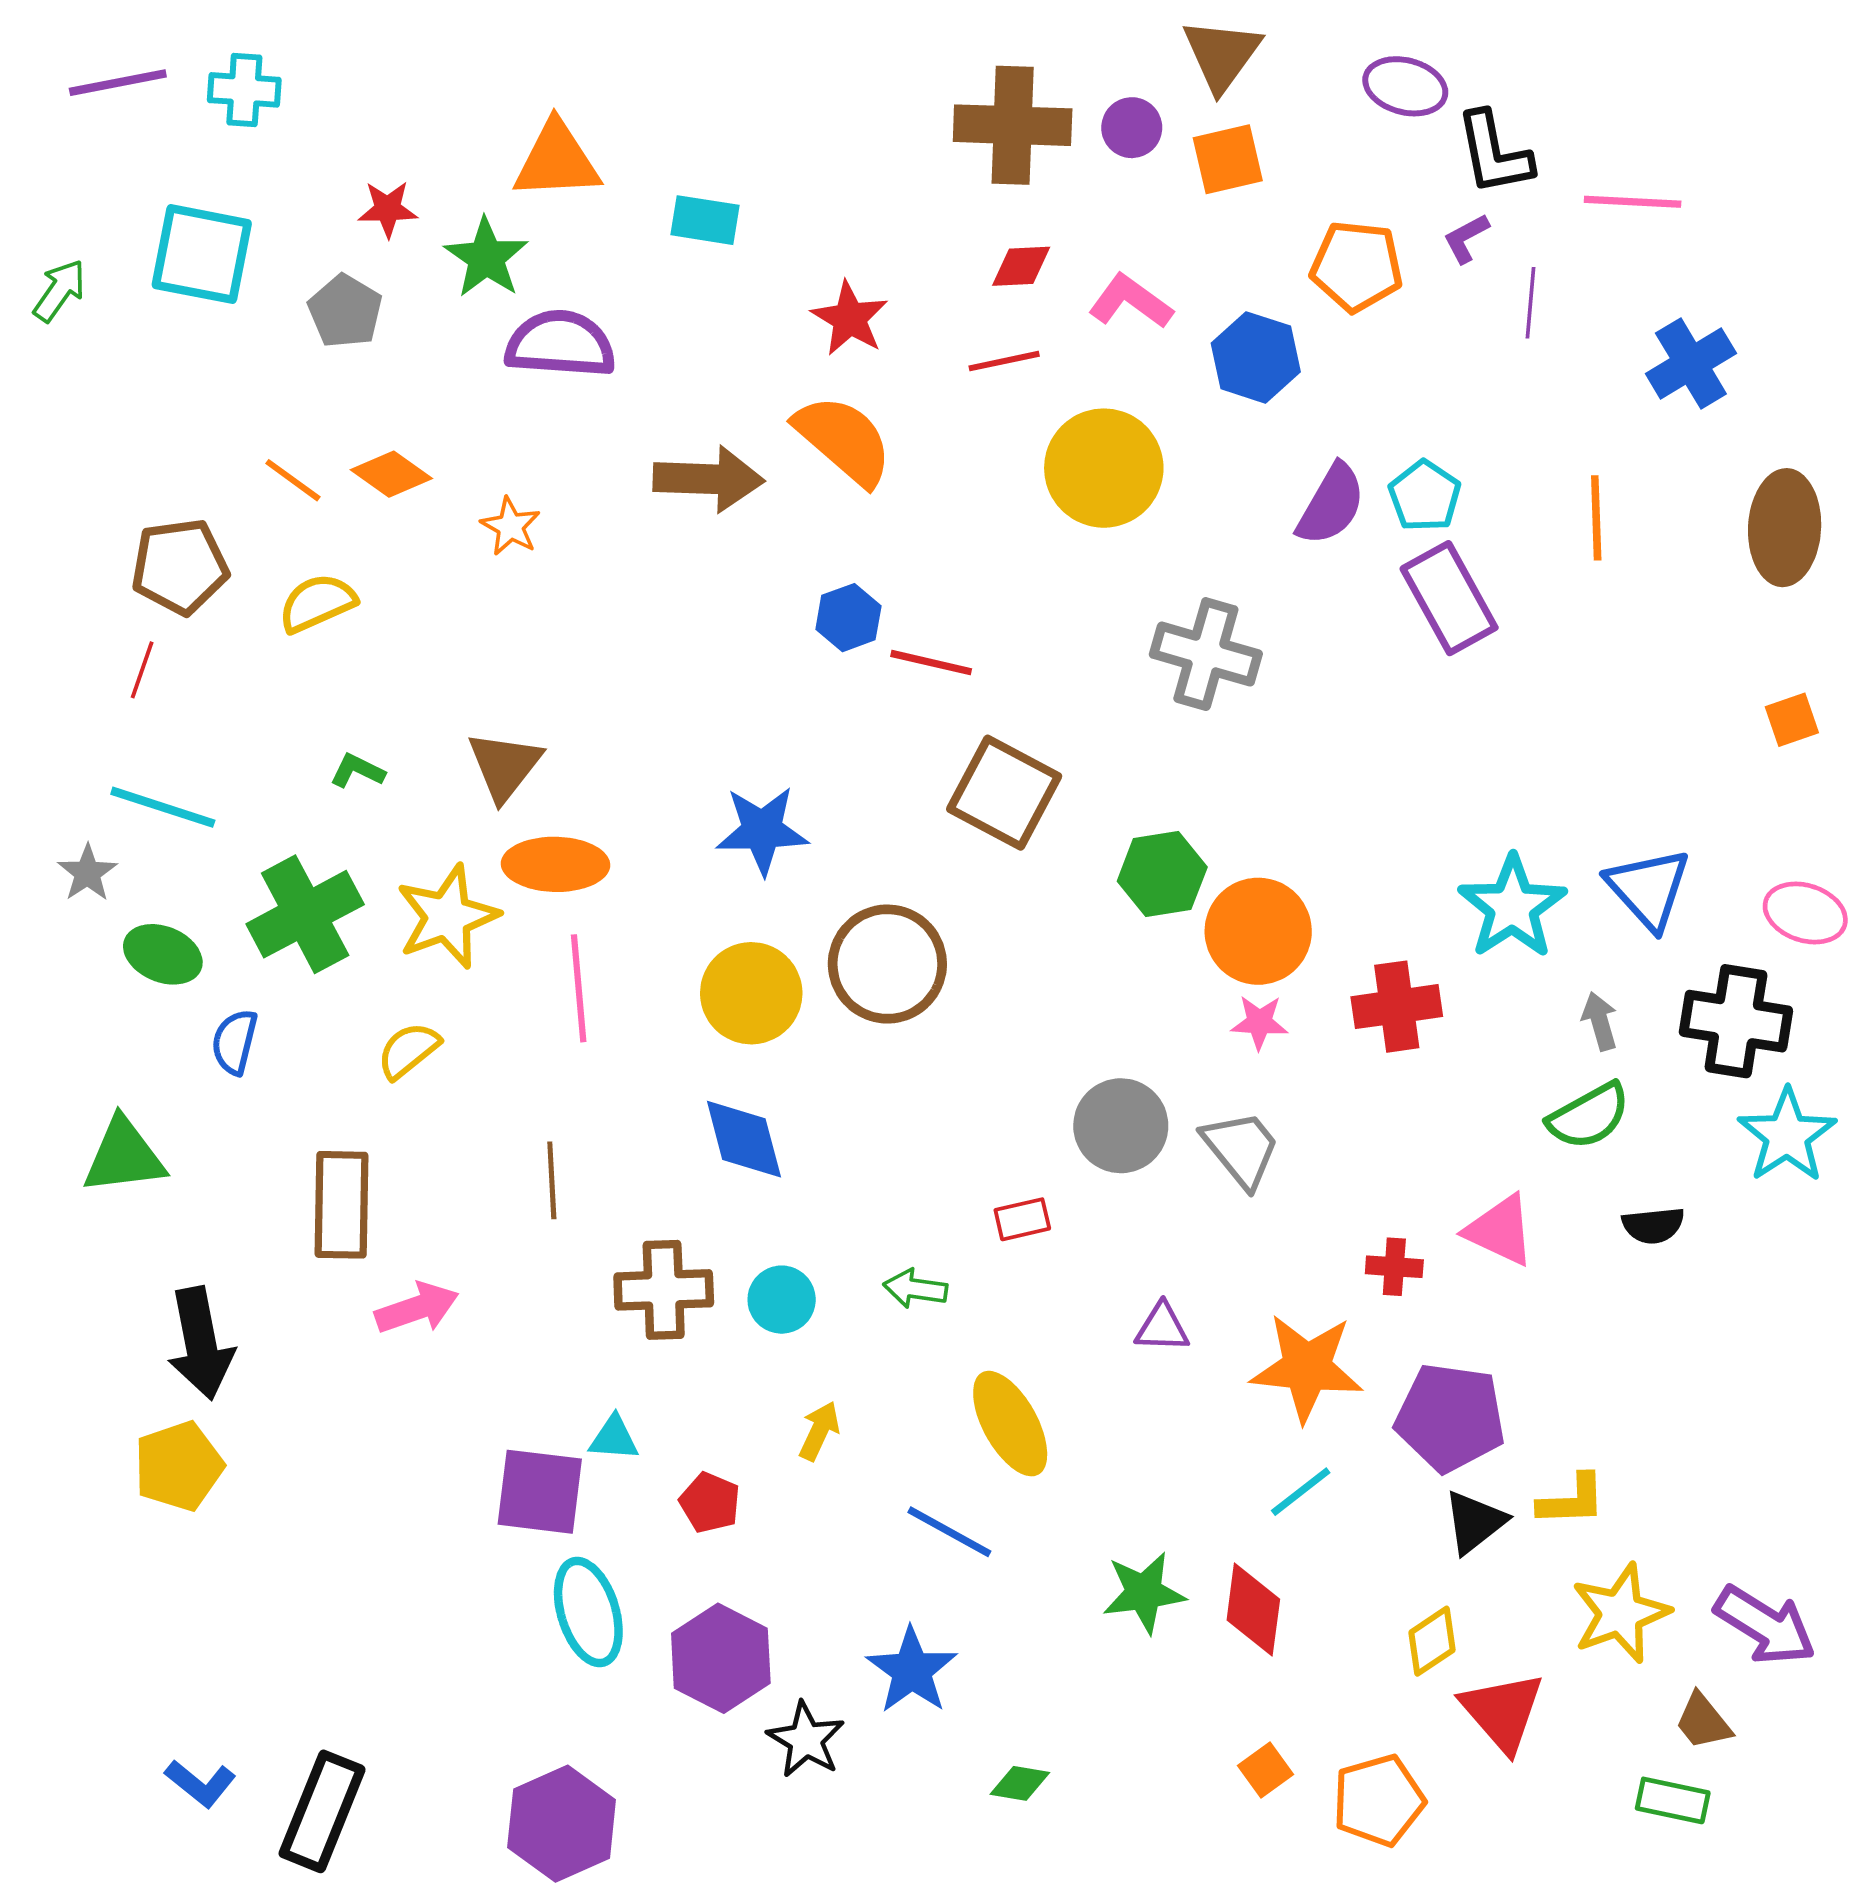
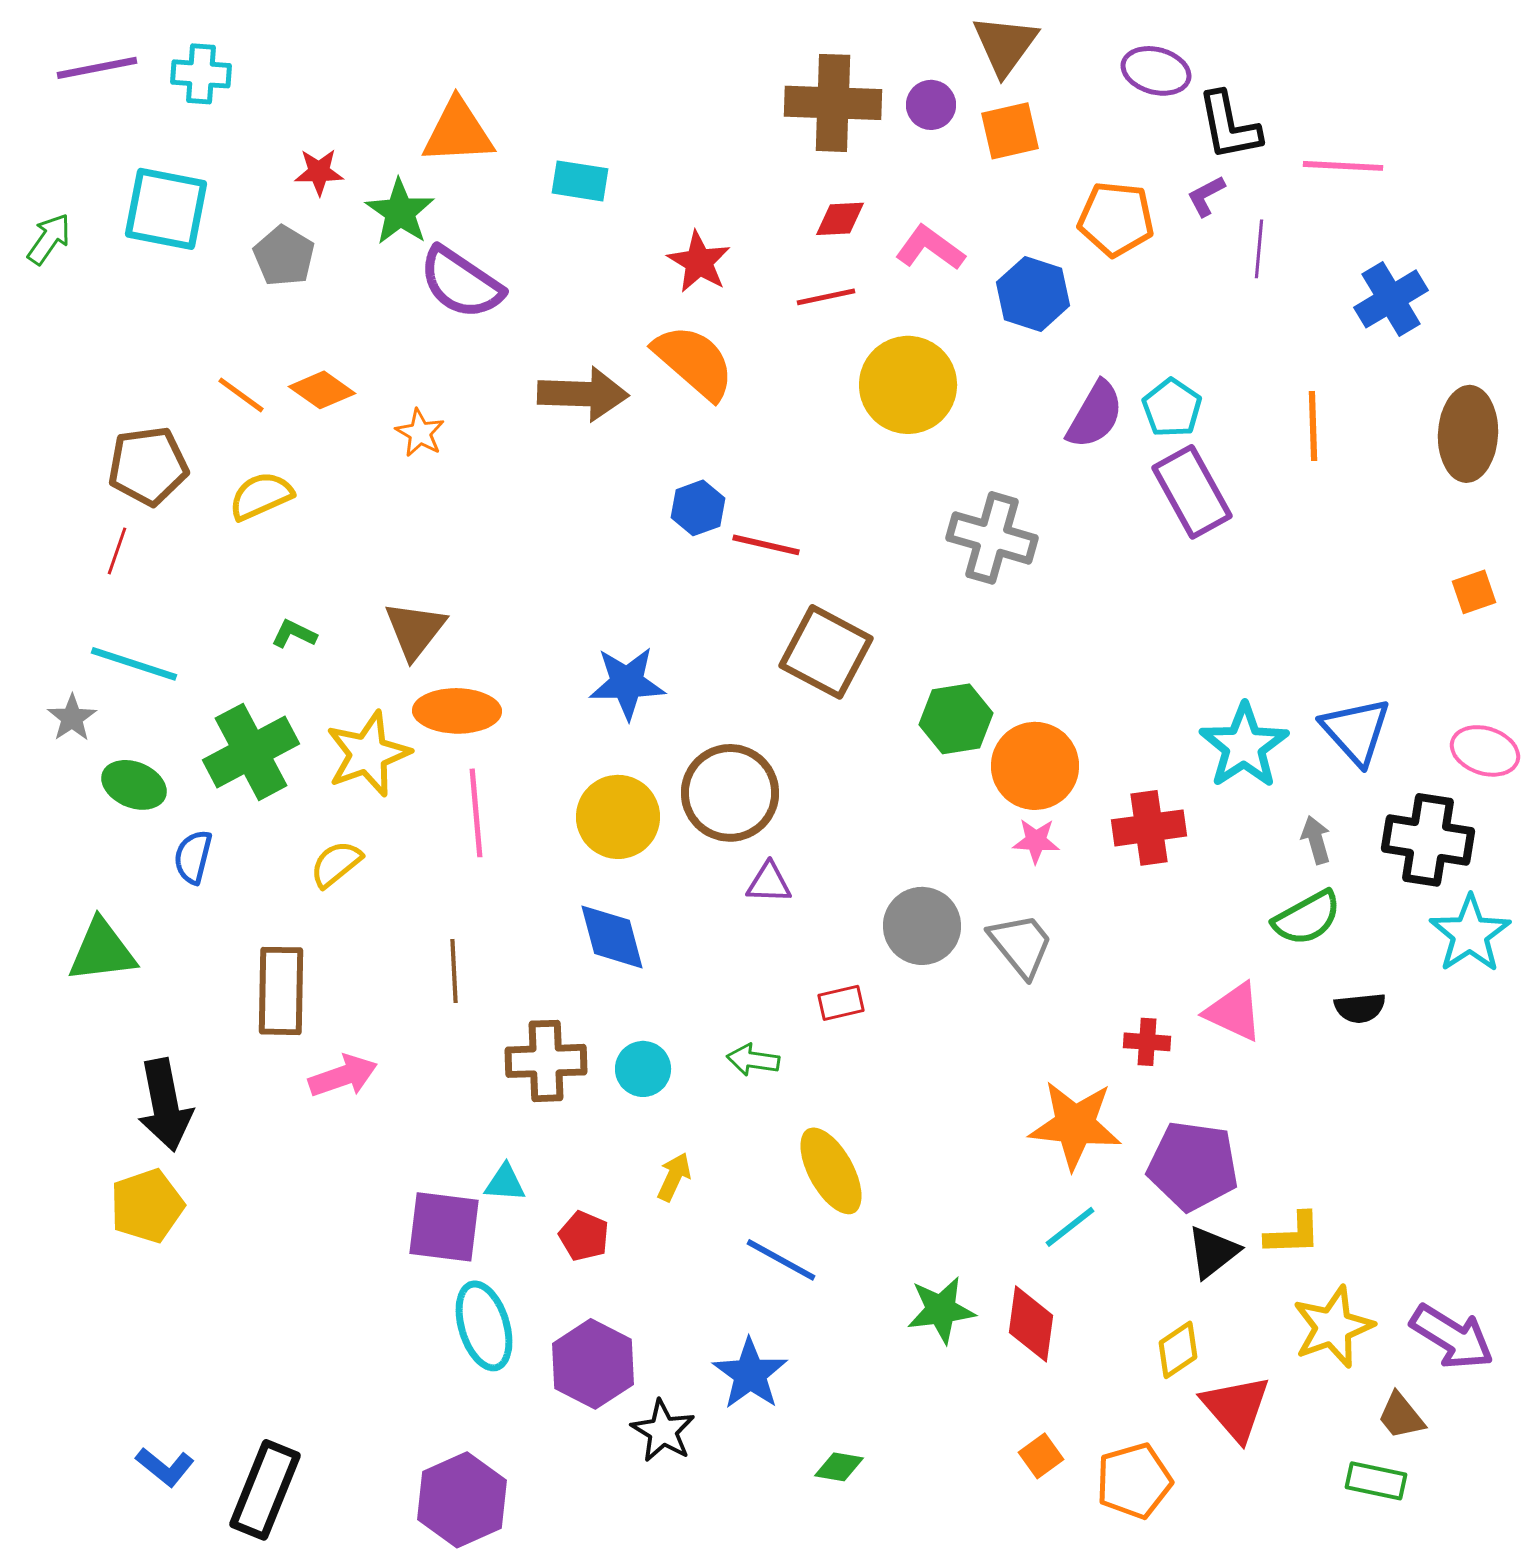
purple semicircle: (560, 344) -> (461, 283), turned -150
purple triangle: (1162, 1328) -> (769, 883), moved

